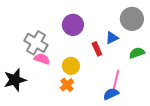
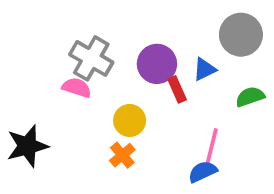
purple circle: (73, 25) -> (157, 64), moved
gray cross: (36, 43) -> (91, 58), moved
pink semicircle: (42, 59) -> (77, 88), moved

